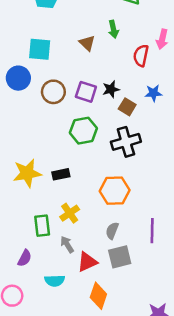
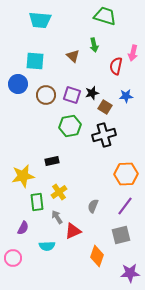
yellow star: (27, 173) -> (23, 176), moved
orange hexagon: (115, 191) -> (126, 174), moved
purple line: (152, 231) -> (125, 206), turned 36
gray square: (120, 257) -> (121, 235), moved
orange diamond: (98, 296) -> (97, 256), moved

